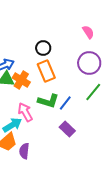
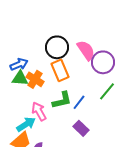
pink semicircle: (88, 32) -> (86, 50), moved, size x1.5
black circle: (43, 48) -> (57, 47), size x1.5
green L-shape: (48, 101) -> (62, 100), turned -30

